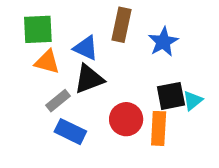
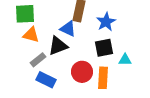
blue triangle: (86, 48) -> (68, 29), moved
black square: (171, 96) -> (104, 48), moved
cyan triangle: (193, 101) -> (125, 60), turned 40

